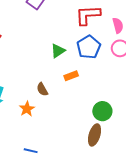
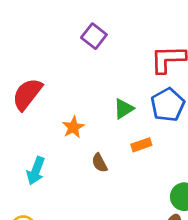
orange star: (27, 109) -> (73, 127), moved

